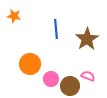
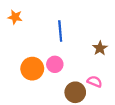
brown star: (87, 39) -> (100, 48), moved, size x0.6
pink circle: (51, 79) -> (55, 64), moved

